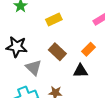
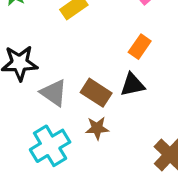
brown rectangle: (57, 52) -> (96, 93), moved

